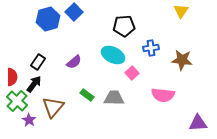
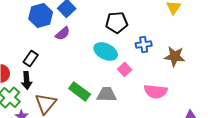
purple semicircle: (74, 62) -> (63, 33), moved
black arrow: (34, 84) -> (27, 80), turned 138
green rectangle: (87, 95) -> (80, 91), size x1.5

